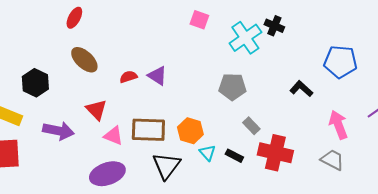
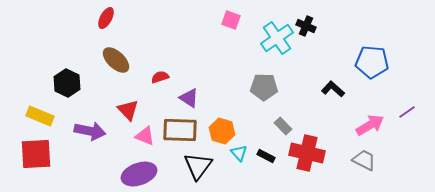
purple triangle: (157, 76) -> (189, 98), moved
pink arrow: (338, 125) -> (370, 125), turned 80

